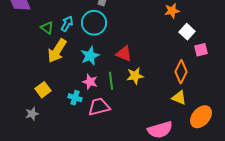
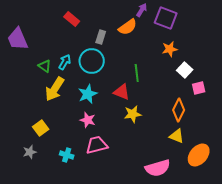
green line: (111, 81) -> (137, 73), moved
cyan cross: (75, 98) -> (67, 155), moved

